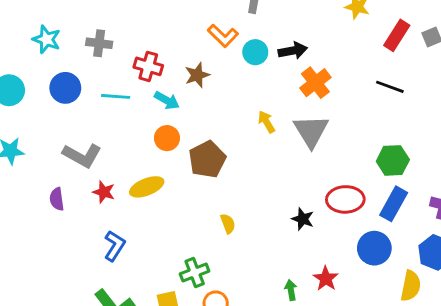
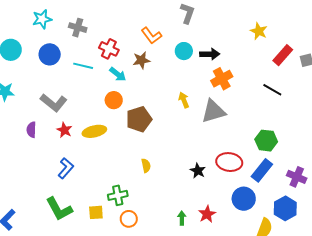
orange L-shape: (223, 36) -> (151, 36), moved
cyan star: (46, 39) -> (42, 19), turned 30
gray triangle: (311, 131) -> (213, 111), turned 36

